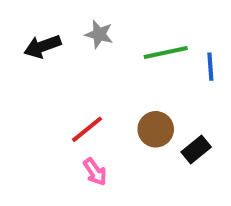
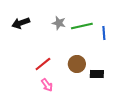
gray star: (99, 34) -> (59, 23), moved
black rectangle: (196, 150) -> (97, 74), turned 40

